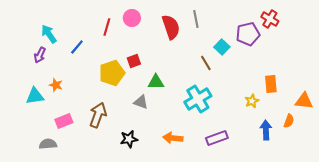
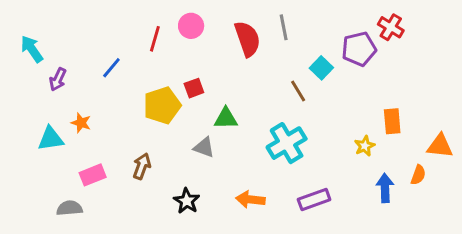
cyan arrow: (49, 34) -> (32, 49), moved
brown arrow: (98, 115) -> (142, 166), size x0.7
black star: (129, 139) -> (187, 201), turned -30

